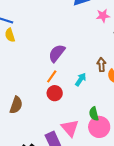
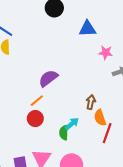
cyan arrow: (81, 79) -> (72, 124), moved
green semicircle: (94, 114) -> (64, 133), moved

